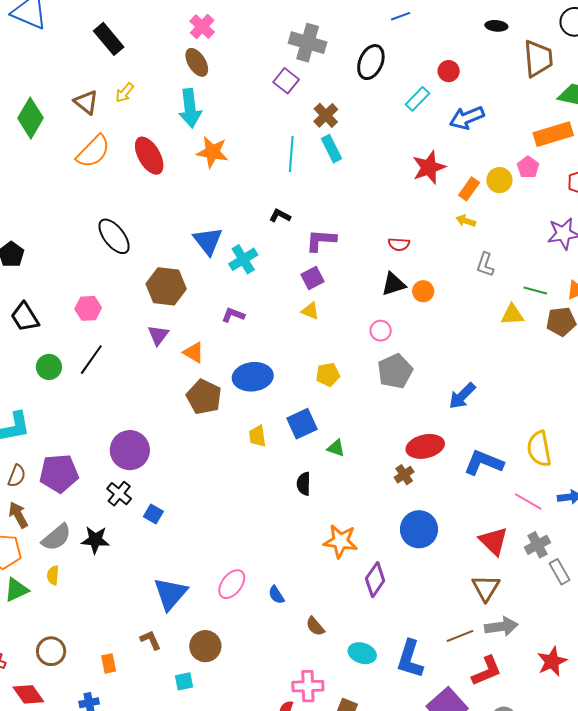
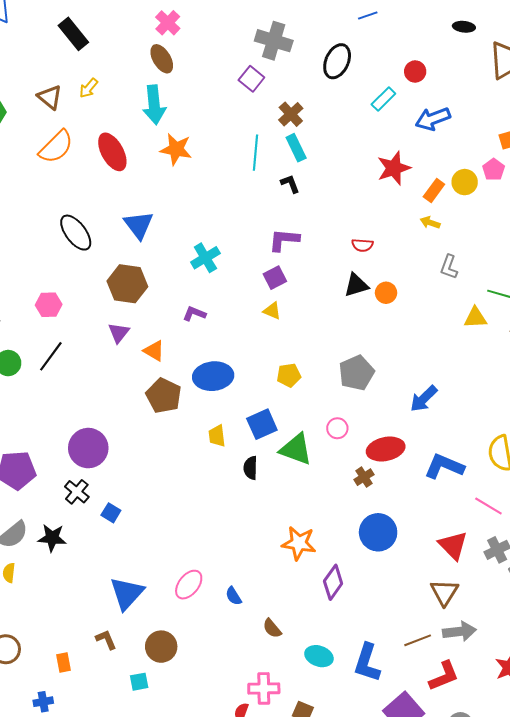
black L-shape: (280, 216) -> (290, 184), moved, turned 40
blue triangle: (208, 241) -> (139, 225), moved
pink circle: (381, 331) -> (337, 428), moved
green triangle: (336, 448) -> (296, 449), size x1.8
black semicircle: (304, 484) -> (251, 468), moved

